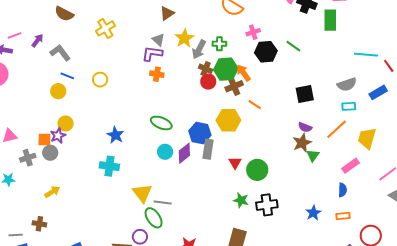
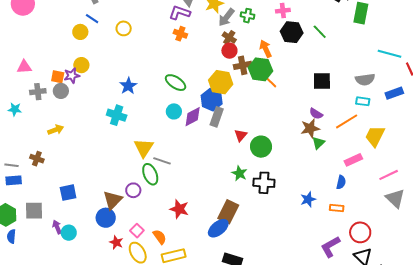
green hexagon: (226, 69) -> (260, 69), moved
brown cross: (234, 86) -> (243, 65), moved
yellow hexagon: (228, 120) -> (221, 82), moved

